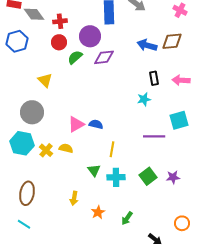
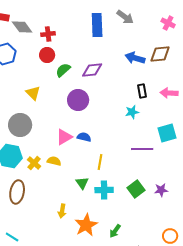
purple circle: (90, 36) -> (78, 100), moved
brown ellipse: (27, 193) -> (17, 192), moved
orange star: (98, 212) -> (86, 225), size x1.6

